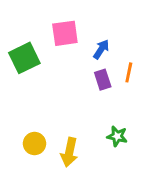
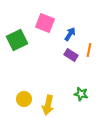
pink square: (65, 33) -> (45, 23), turned 30
purple rectangle: (103, 80) -> (71, 55), turned -40

